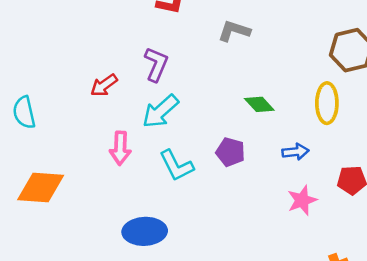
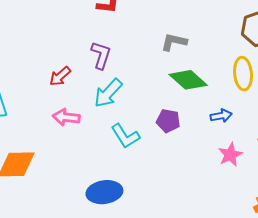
gray L-shape: (234, 31) -> (174, 42), moved
green diamond: (259, 104) -> (188, 80), size x1.5
pink arrow: (120, 148) -> (66, 117), moved, turned 100

